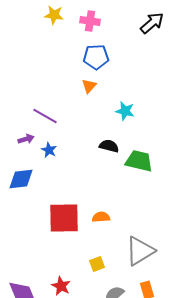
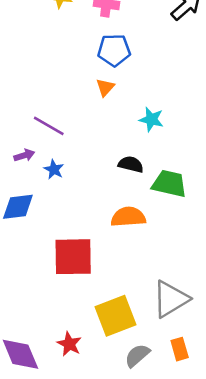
orange semicircle: (101, 217) -> (128, 217), moved, size x1.5
yellow square: (97, 264) -> (115, 316), size x2.0

